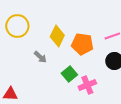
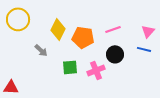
green square: (69, 74) -> (70, 67), turned 35
pink cross: (87, 85) -> (96, 70), moved

